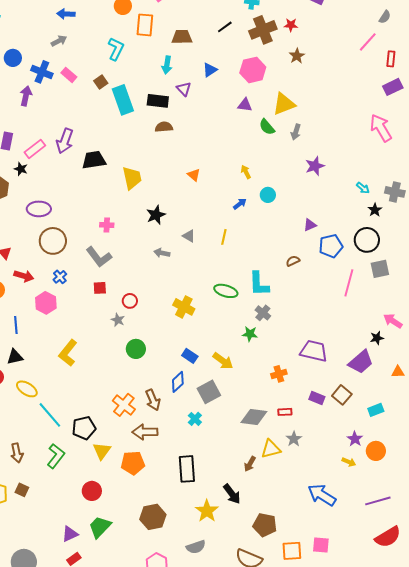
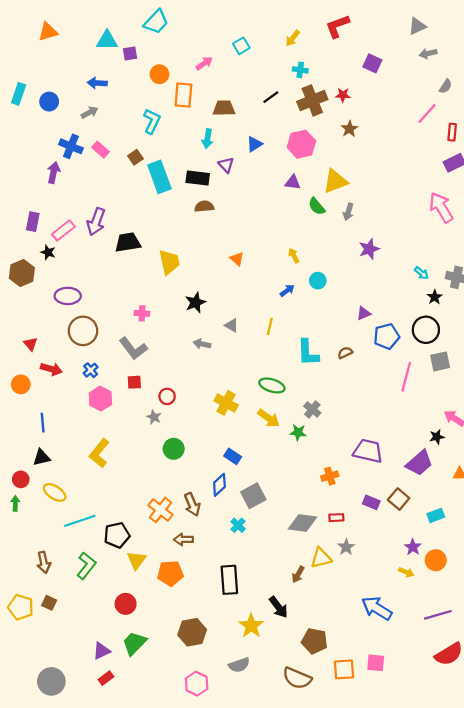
blue circle: (13, 58) -> (49, 102), moved
cyan L-shape: (259, 284) -> (308, 353), moved
pink hexagon: (46, 303) -> (100, 399), moved
yellow arrow: (223, 361) -> (269, 418), moved
cyan line: (50, 415) -> (80, 521), turned -68
brown arrow: (145, 432) -> (183, 539), size x0.7

